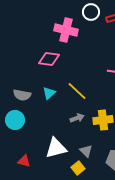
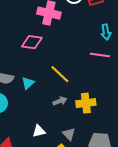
cyan triangle: (49, 93) -> (28, 83), moved
white triangle: (56, 148) -> (39, 131), size x0.6

